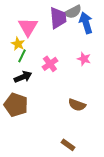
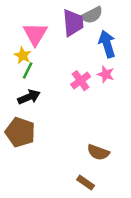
blue arrow: (86, 23) -> (107, 44), moved
pink cross: (50, 64) -> (81, 81), moved
brown semicircle: (77, 105) -> (98, 152), moved

